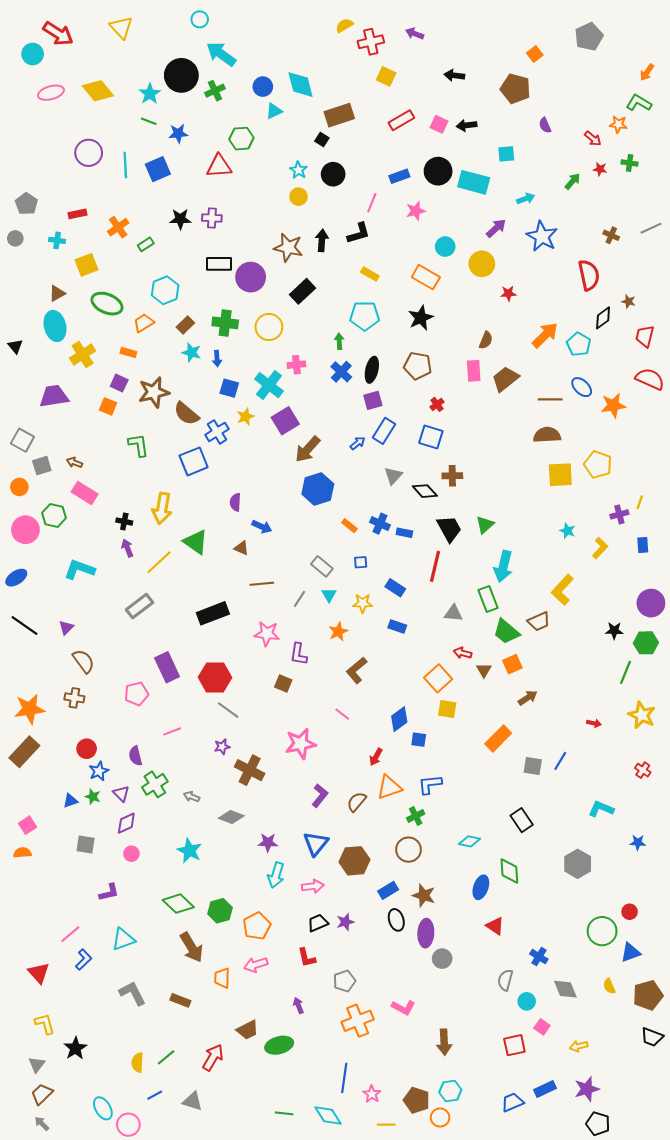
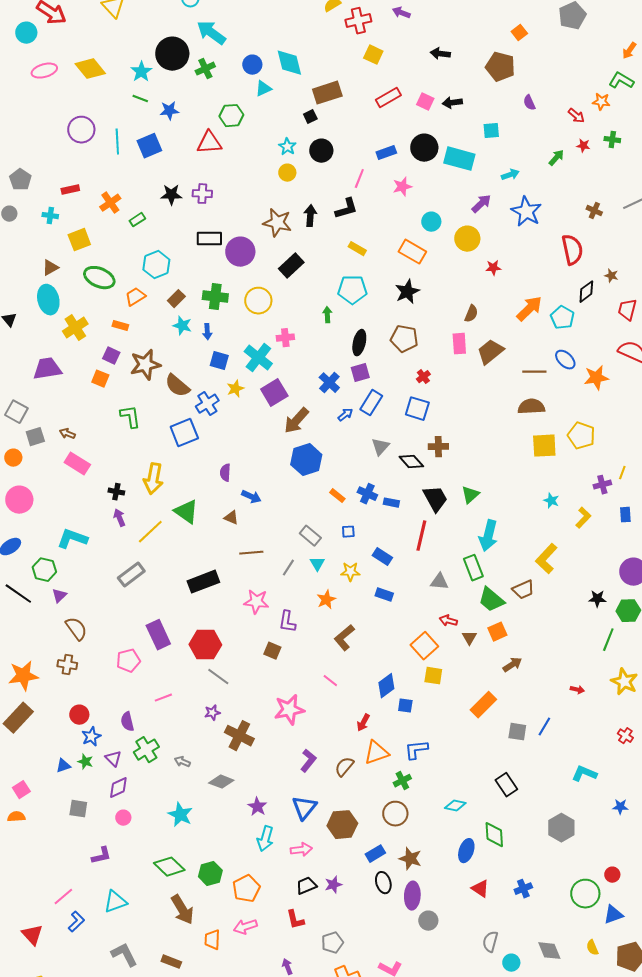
black square: (322, 140) -> (310, 117), turned 32
blue cross: (341, 372) -> (329, 383), moved
green hexagon: (54, 515) -> (44, 570), moved
purple star: (268, 842) -> (257, 807), turned 30
blue cross: (539, 957) -> (523, 889), moved, turned 36

